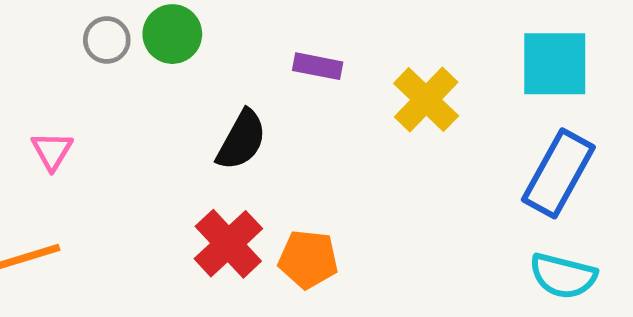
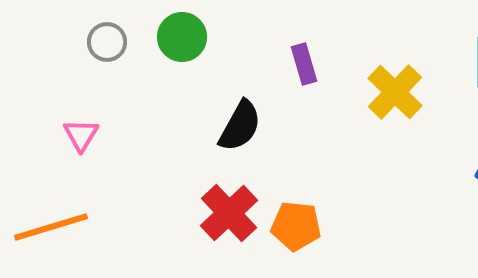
gray circle: (107, 40) -> (107, 42), moved
purple rectangle: (318, 66) -> (304, 64), turned 63

